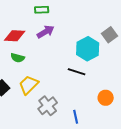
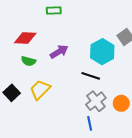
purple arrow: (46, 32) -> (59, 52), moved
gray cross: (48, 106) -> (96, 101), moved

